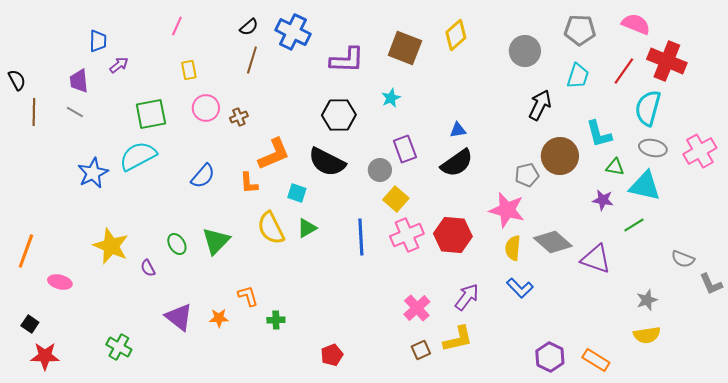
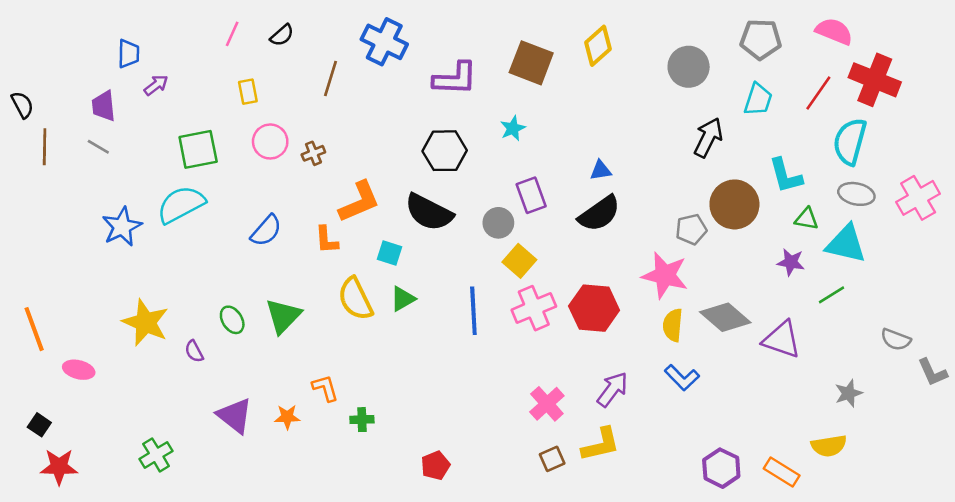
black semicircle: (249, 27) -> (282, 35), moved
orange line: (26, 251) -> (34, 329), turned -40
yellow semicircle: (647, 335) -> (829, 446), moved
green cross: (119, 347) -> (156, 455), turned 30

